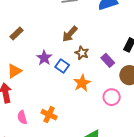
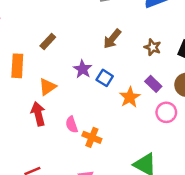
brown star: (82, 53) -> (153, 47), moved
purple rectangle: (108, 60) -> (153, 84), moved
pink semicircle: (22, 117) -> (72, 125), moved

